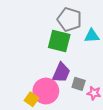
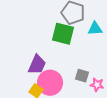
purple trapezoid: (61, 73) -> (37, 65), moved

